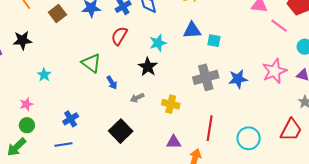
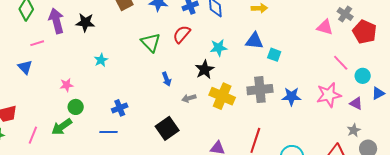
pink line: (279, 26) -> (341, 63), moved
green triangle: (91, 63) -> (151, 42), moved
pink star: (26, 104) -> (67, 85), moved
yellow cross: (171, 104) -> (222, 96), moved, size x1.4

